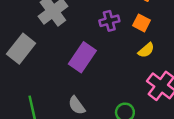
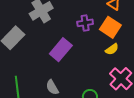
orange square: (142, 23) -> (110, 27), size x1.5

